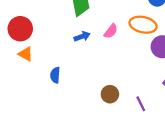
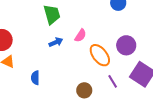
orange ellipse: (143, 25) -> (100, 55), moved, turned 45
purple line: (141, 104) -> (113, 81), moved

